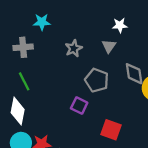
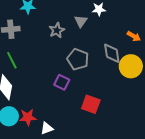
gray triangle: (109, 46) -> (81, 21), moved

